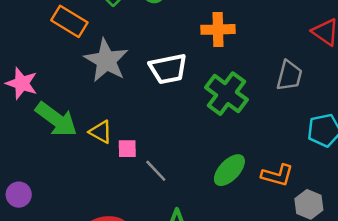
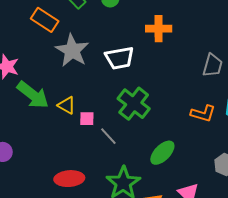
green cross: (227, 94) -> (134, 104), moved
green ellipse: (229, 170) -> (162, 153), moved
orange L-shape: (277, 175) -> (203, 113), moved

